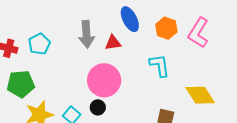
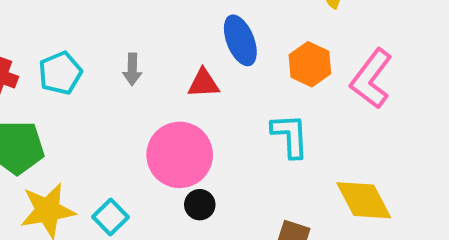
gray arrow: (86, 34) -> (132, 69), moved, size x0.6
black circle: (98, 107) -> (200, 205), moved

